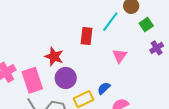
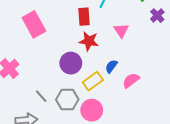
red star: (54, 57) -> (89, 41), moved
pink rectangle: (32, 80) -> (34, 24), moved

